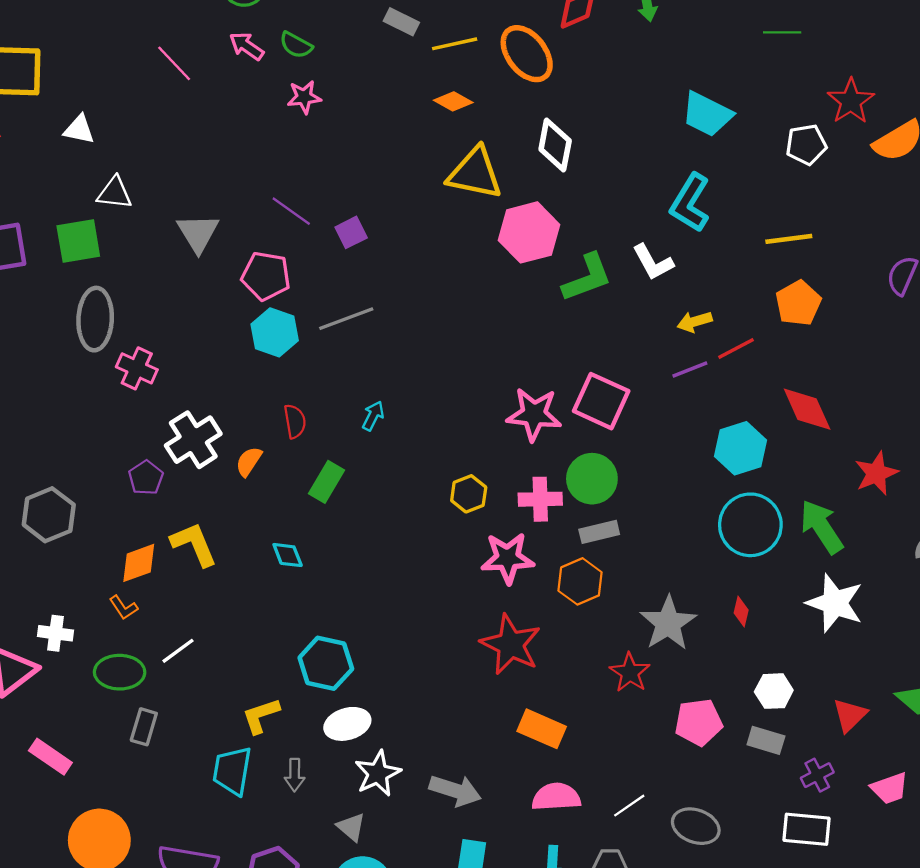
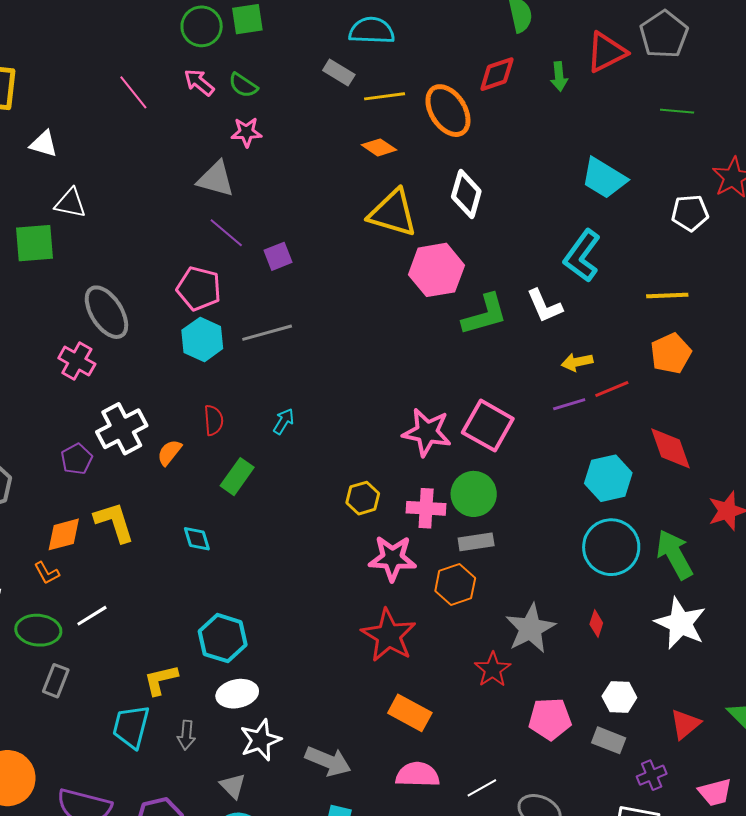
gray triangle: (198, 233) -> (216, 179), moved, turned -48
gray ellipse: (95, 319) -> (106, 312), moved, turned -40

